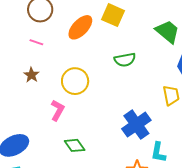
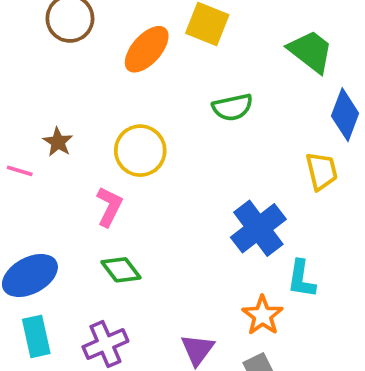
pink line: (36, 42) -> (20, 171), moved
green diamond: (75, 145) -> (121, 270), moved

